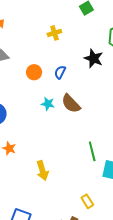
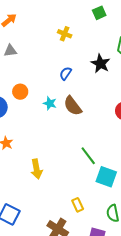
yellow cross: (54, 33) -> (65, 34), turned 32
orange circle: (34, 72) -> (20, 92), moved
green line: (92, 151) -> (88, 156), turned -30

